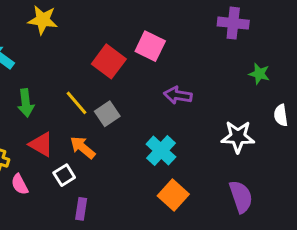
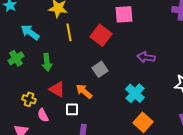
pink square: (150, 46) -> (124, 14), moved, turned -30
yellow line: (76, 103) -> (69, 32), moved, turned 30
white square: (64, 175) -> (72, 109), turned 32

